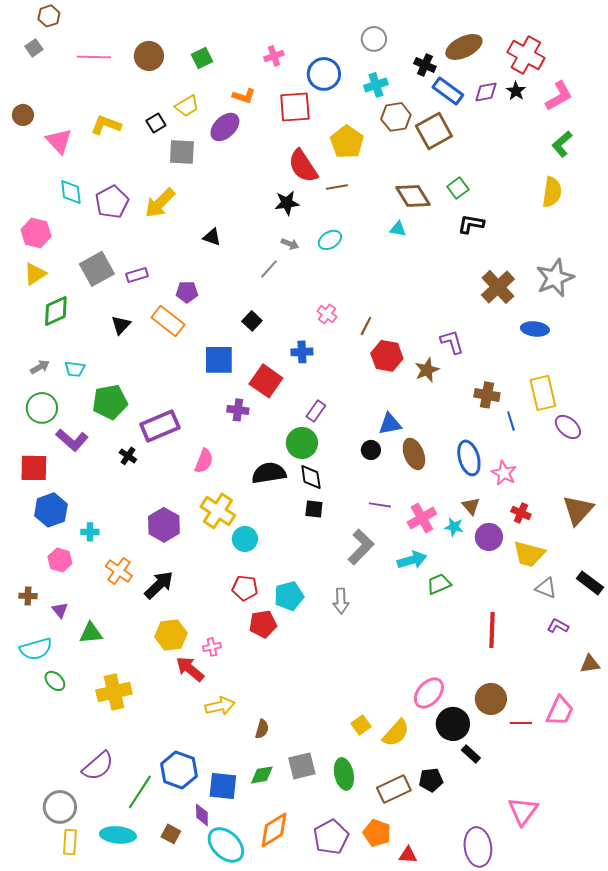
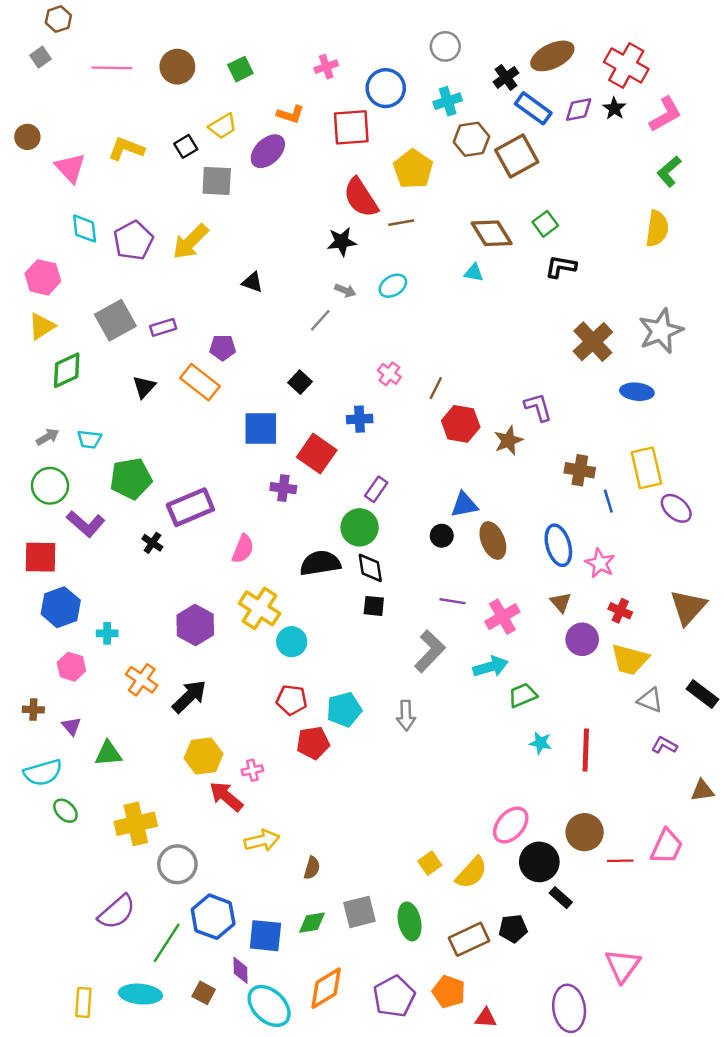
black cross: (425, 65) -> (506, 77), turned 30
cyan star: (454, 527) -> (540, 743), moved
gray circle: (60, 807) -> (177, 864), moved

